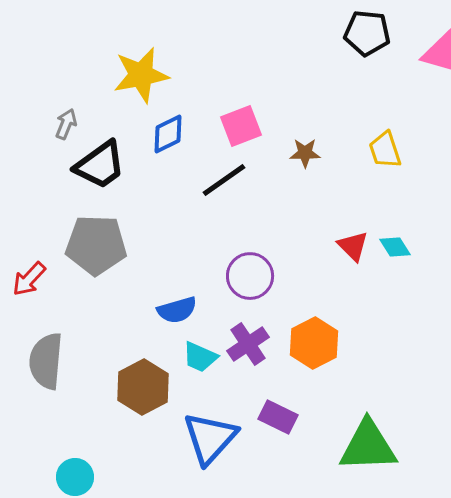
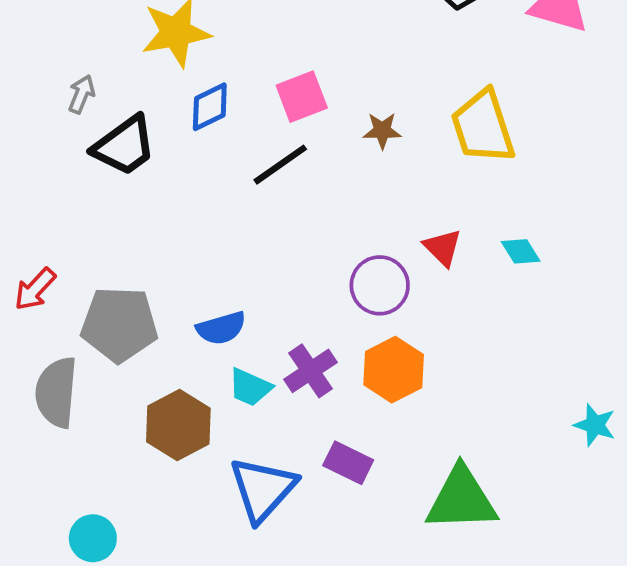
yellow trapezoid: (385, 150) -> (483, 127), size x1.6
gray pentagon: (96, 245) -> (119, 324), moved
cyan diamond: (395, 247) -> (521, 251), moved
purple circle: (250, 276) -> (380, 285), moved

